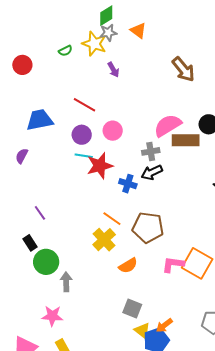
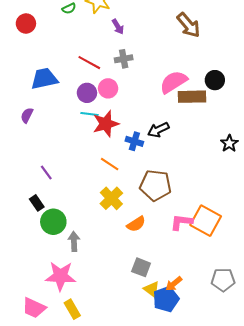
pink circle: (113, 131) -> (108, 88), moved
gray cross: (151, 151) -> (124, 59), moved
orange line: (112, 219) -> (110, 164), moved
pink star: (52, 316) -> (61, 276), size x1.4

